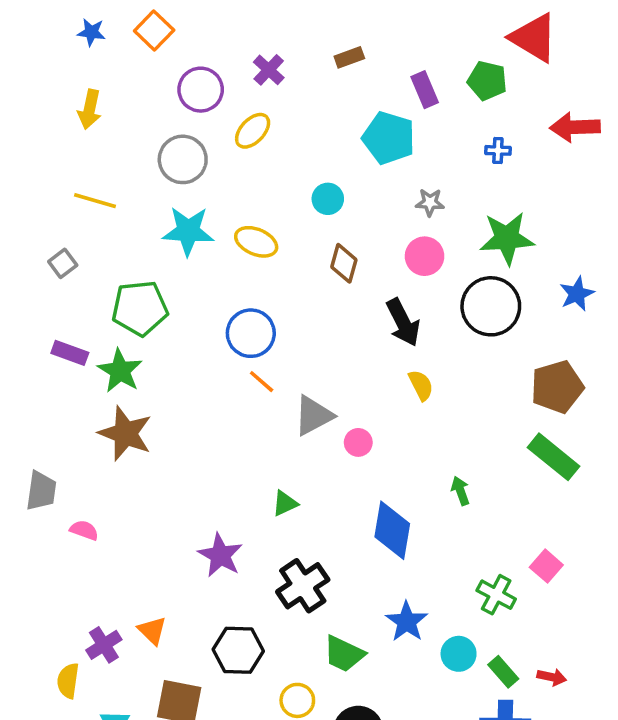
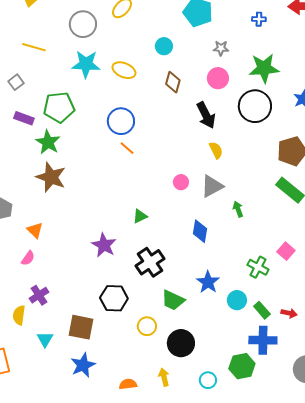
purple rectangle: (70, 353) -> (24, 118), moved
gray triangle: (313, 416) -> (212, 186), moved
pink semicircle: (84, 530) -> (28, 258), moved, turned 105
blue diamond: (392, 530) -> (200, 231), size x0.7
orange triangle: (152, 631) -> (35, 230), moved

